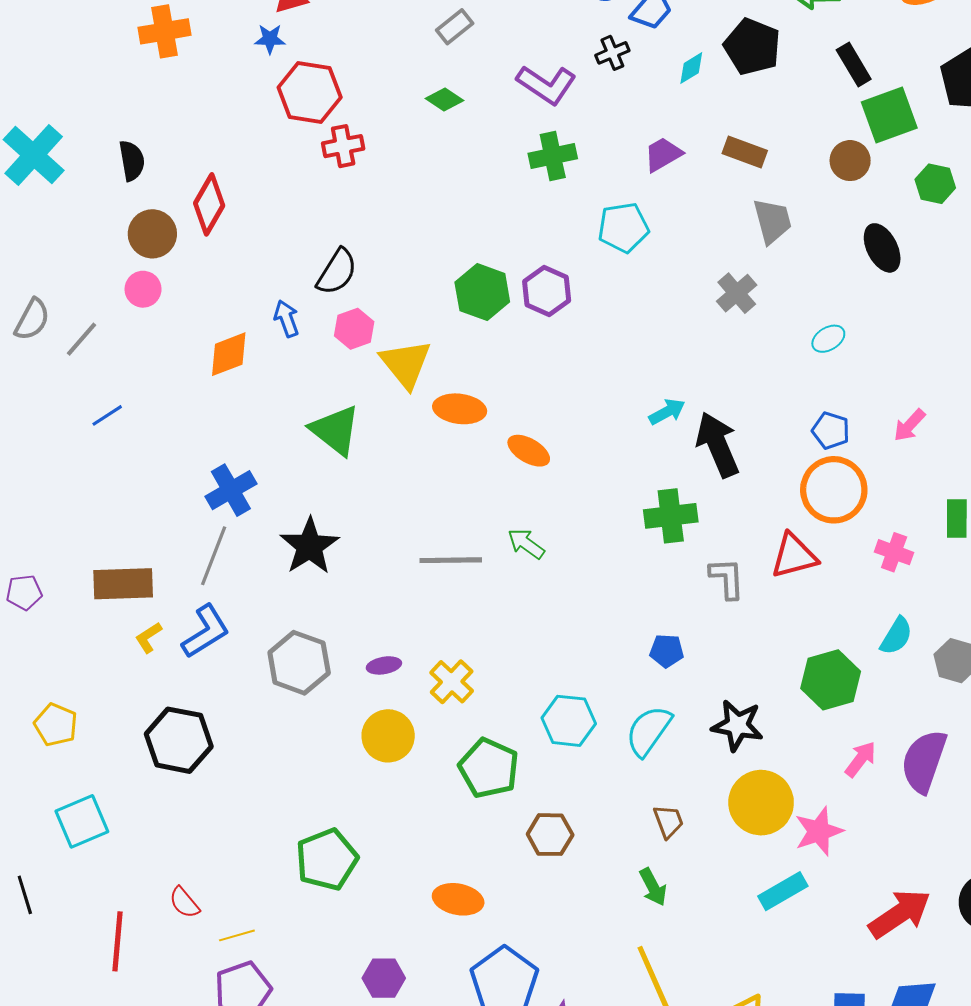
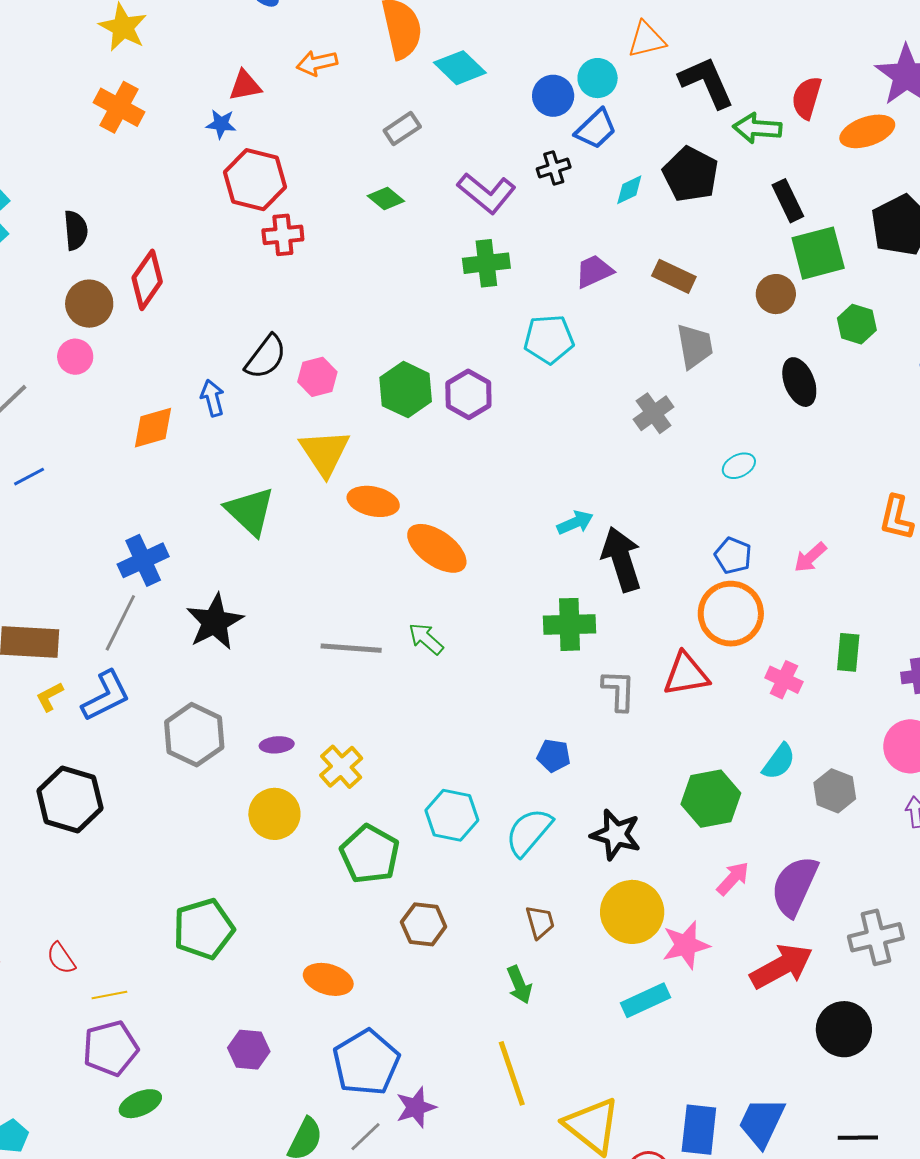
orange cross: (165, 31) -> (119, 107), turned 33
pink hexagon: (354, 329) -> (317, 377), moved
orange ellipse: (529, 451) -> (437, 548), size x1.5
red arrow: (900, 914) -> (781, 966), moved

